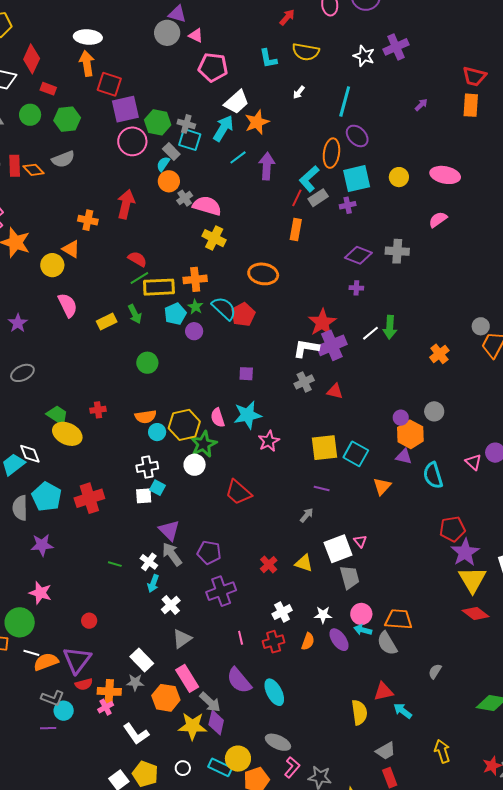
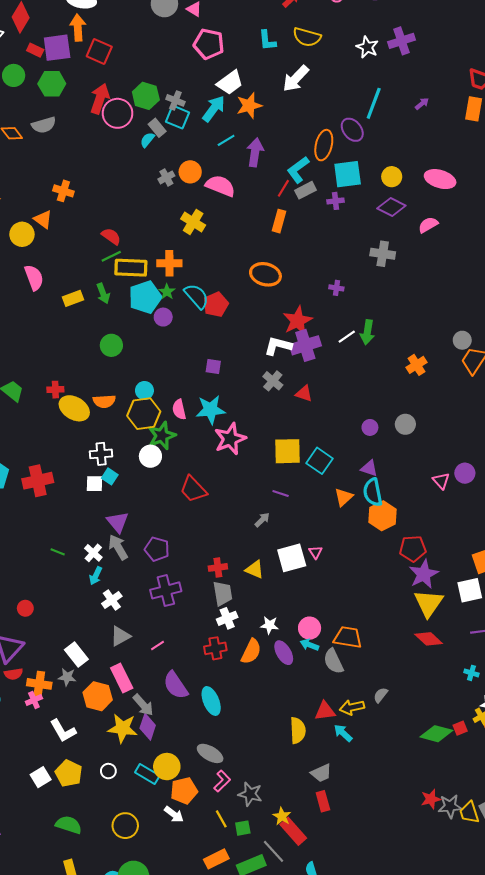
white arrow: (299, 92) -> (296, 79), size x2.0
cyan line: (345, 101) -> (374, 103), moved
purple square: (125, 109) -> (57, 48), moved
orange circle: (169, 181) -> (190, 172), moved
red arrow: (126, 204) -> (100, 99), moved
pink semicircle: (207, 206) -> (220, 186), moved
purple diamond: (358, 255) -> (391, 207), moved
orange ellipse: (263, 274) -> (265, 274), moved
cyan pentagon: (175, 314) -> (145, 297), size x1.4
gray cross: (304, 382) -> (273, 381), turned -30
cyan circle: (157, 432) -> (144, 391), moved
yellow ellipse: (67, 434) -> (74, 408), moved
orange hexagon: (410, 434) -> (382, 516), moved
pink star: (269, 441) -> (230, 439), size x1.4
cyan semicircle: (433, 475) -> (373, 492), moved
red cross: (269, 565) -> (218, 567), turned 30
gray trapezoid: (350, 577) -> (223, 593), moved
pink line: (241, 638) -> (158, 645), moved, turned 64
orange semicircle: (308, 641) -> (251, 651), size x1.4
yellow arrow: (442, 751) -> (352, 707), moved, turned -90

